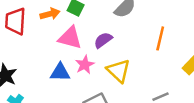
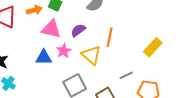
orange line: (160, 38) -> (110, 37), moved

